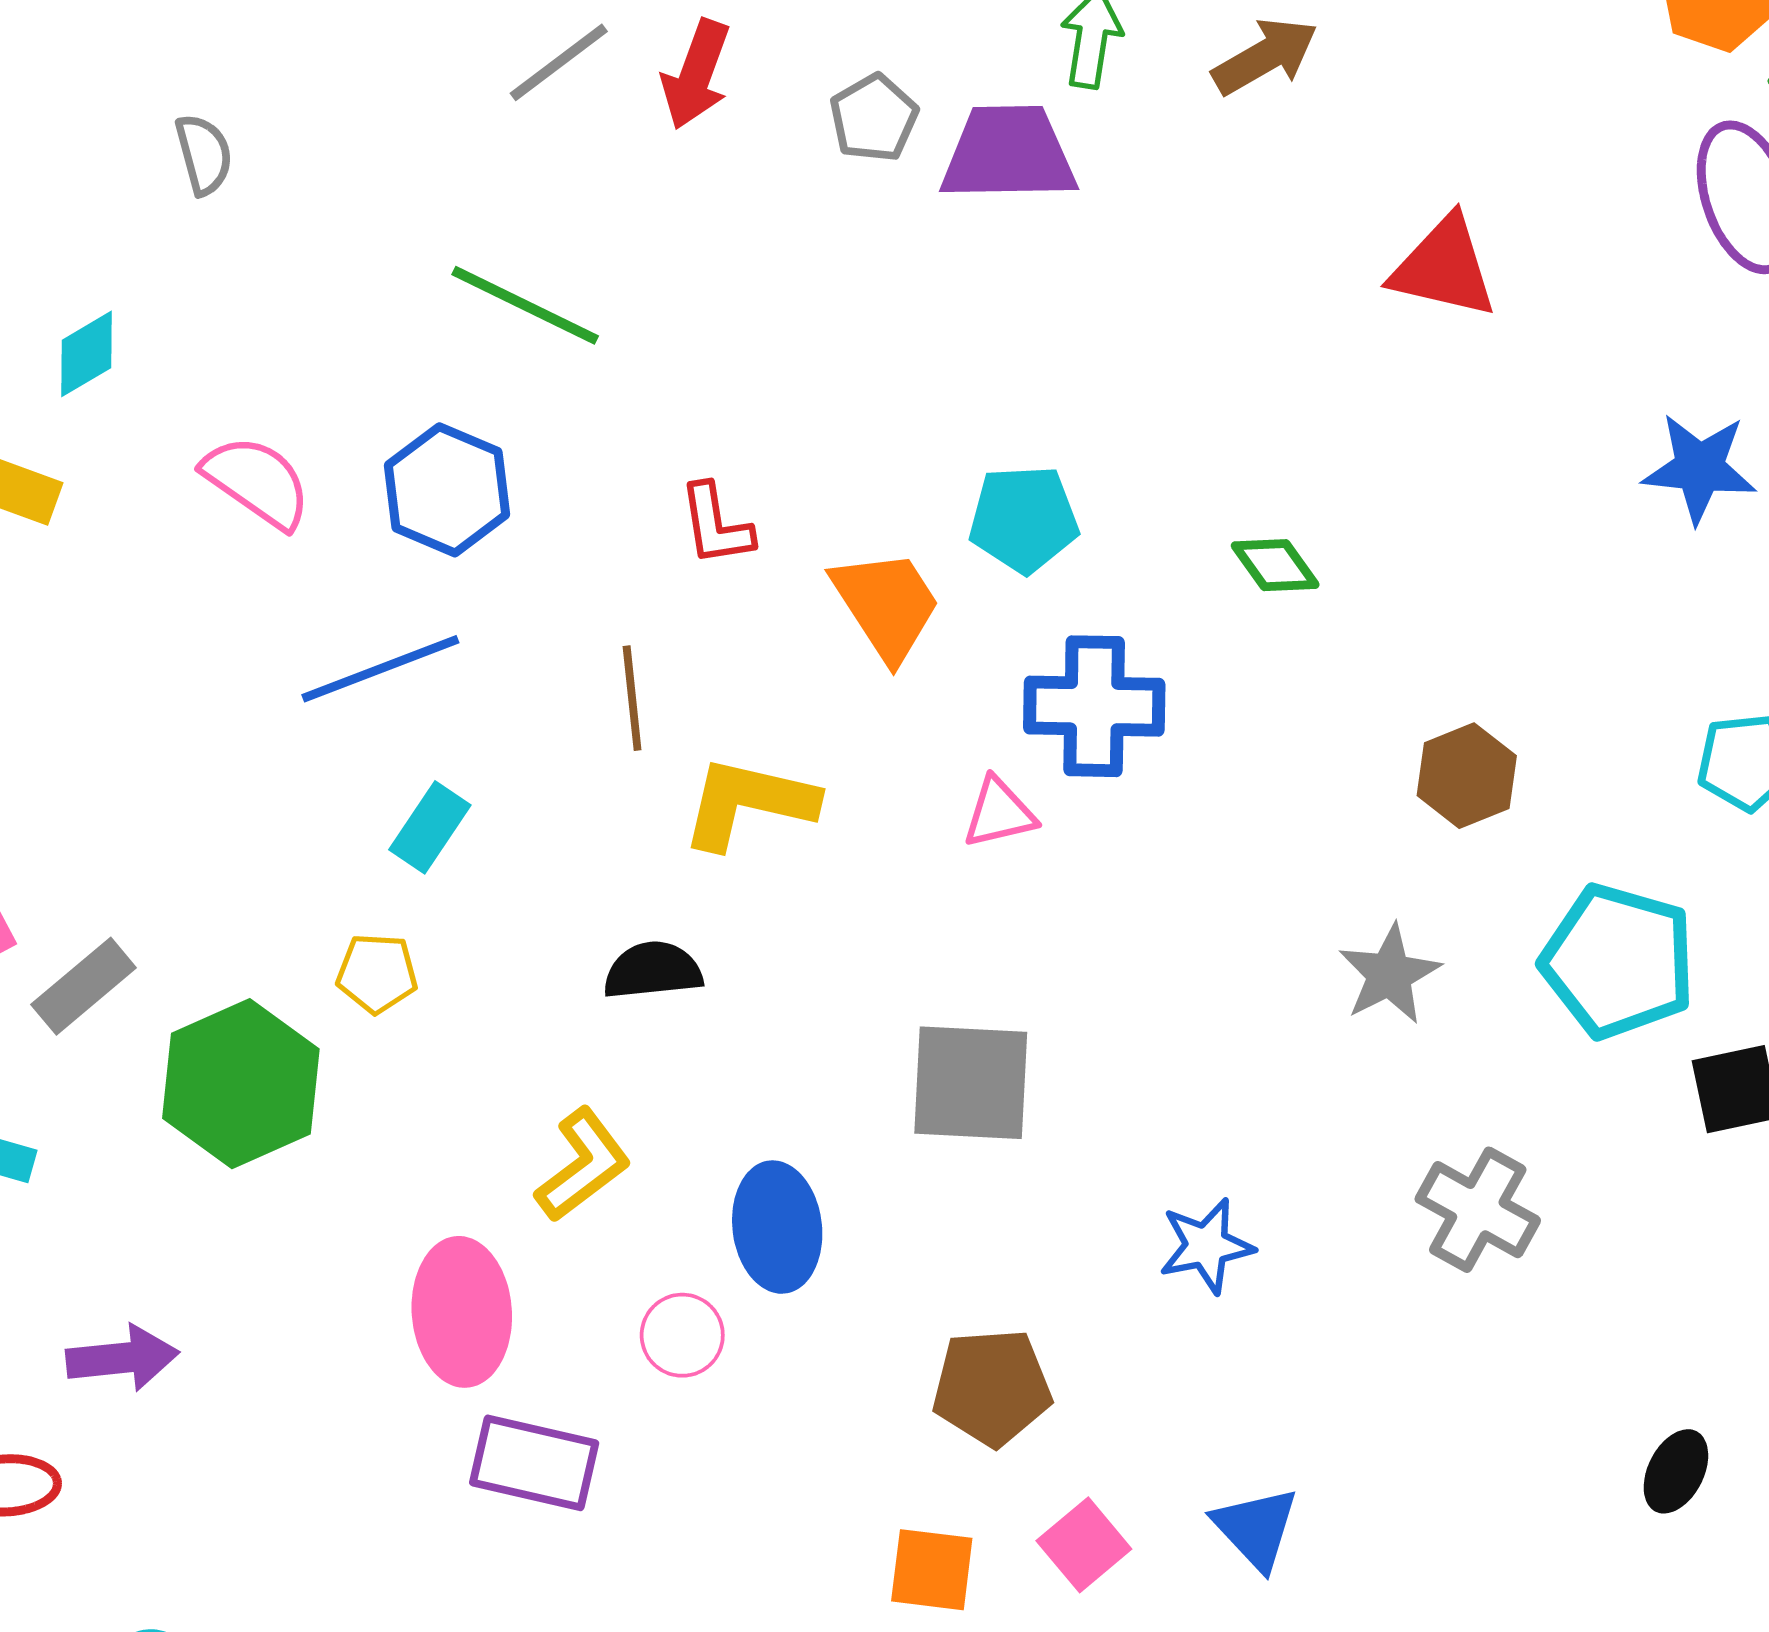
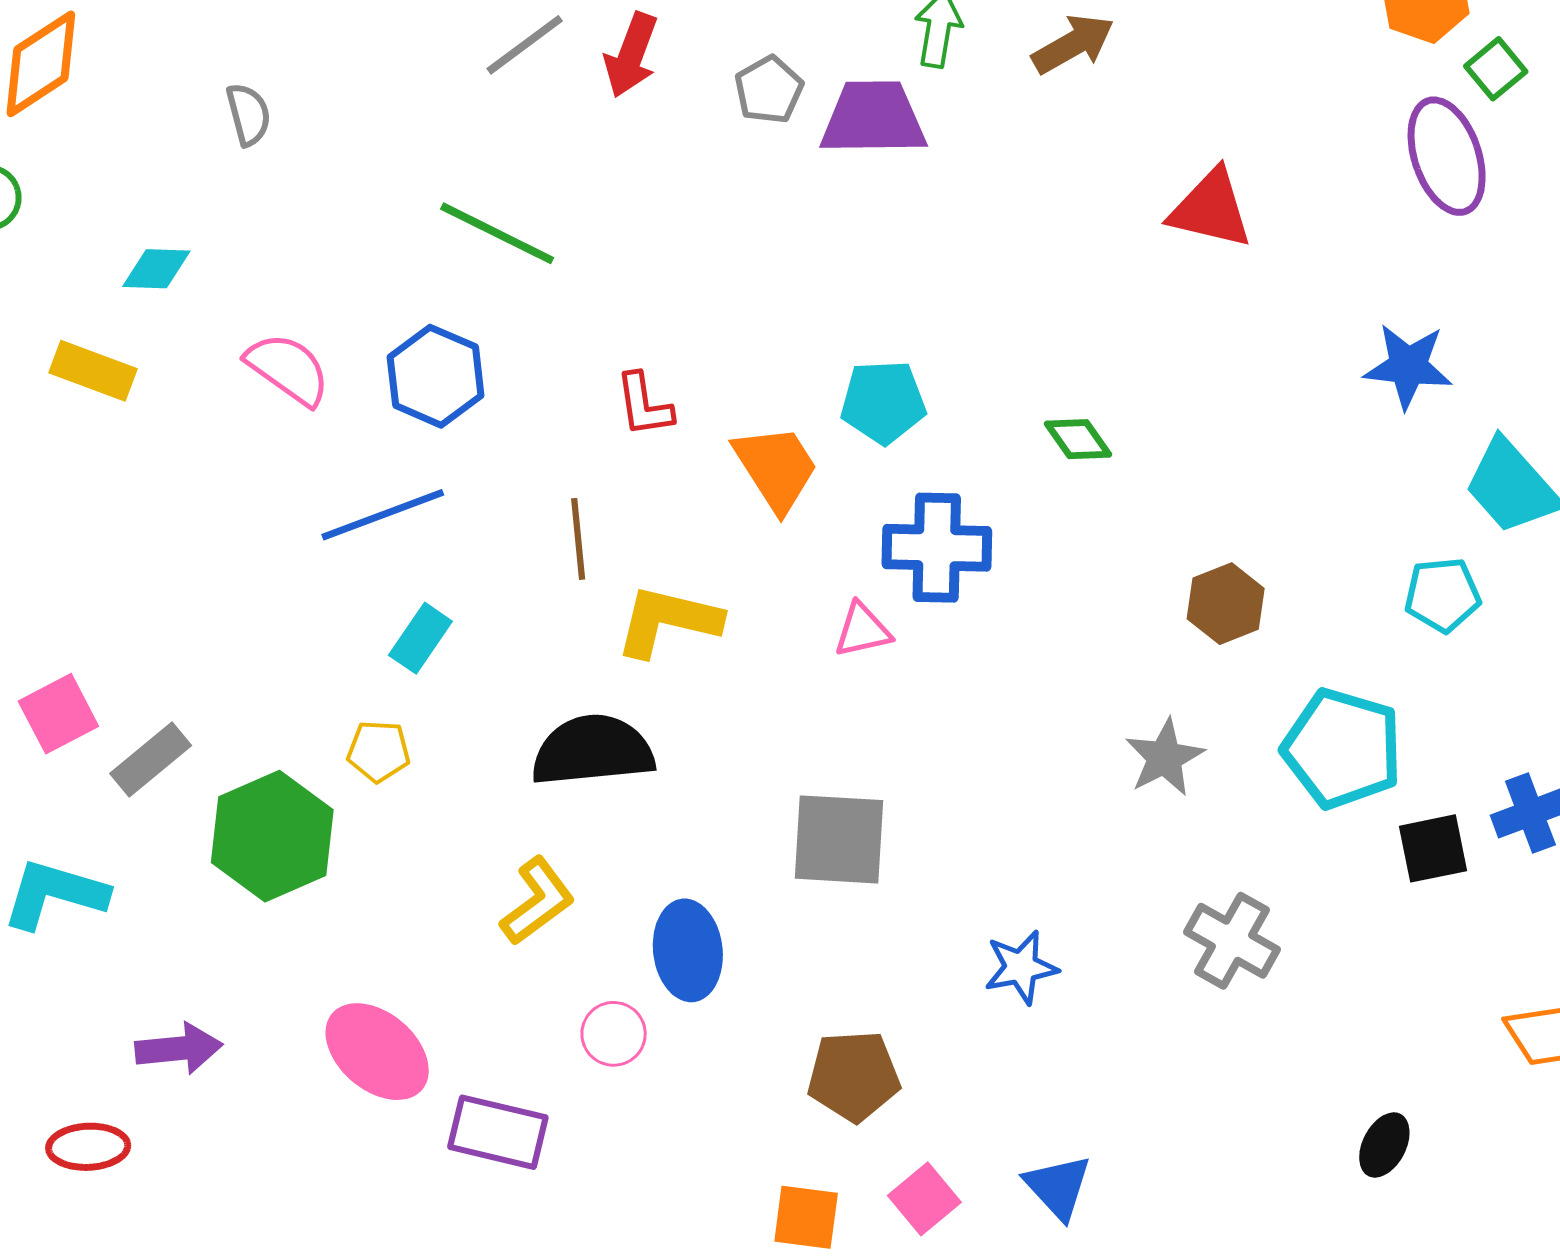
cyan diamond: (87, 354) -> (156, 269), turned 32
black semicircle: (653, 970) -> (593, 750), size x1.6
pink ellipse: (462, 1312) -> (377, 1052), moved, turned -46

